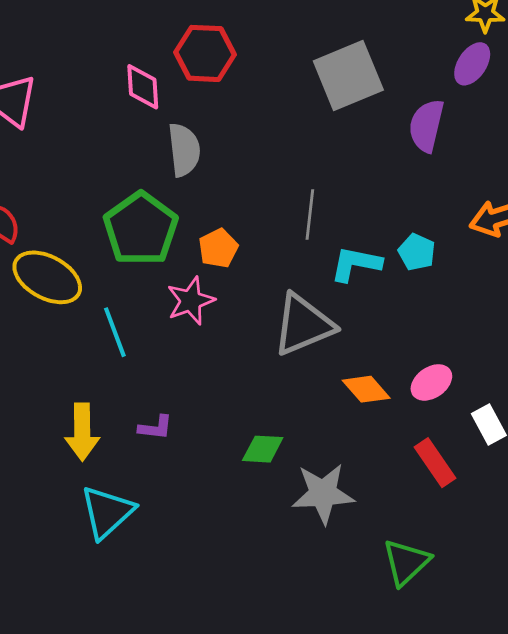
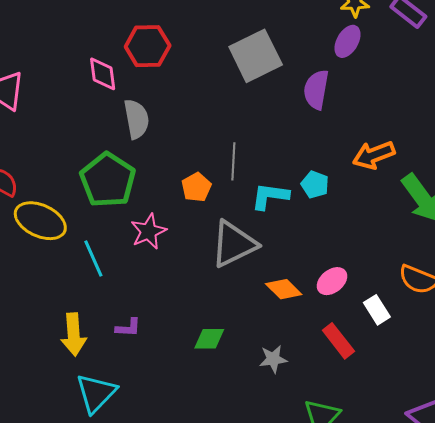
orange pentagon: (218, 248) -> (196, 187), moved
gray star: (323, 494) -> (273, 359), moved, size x0.6

